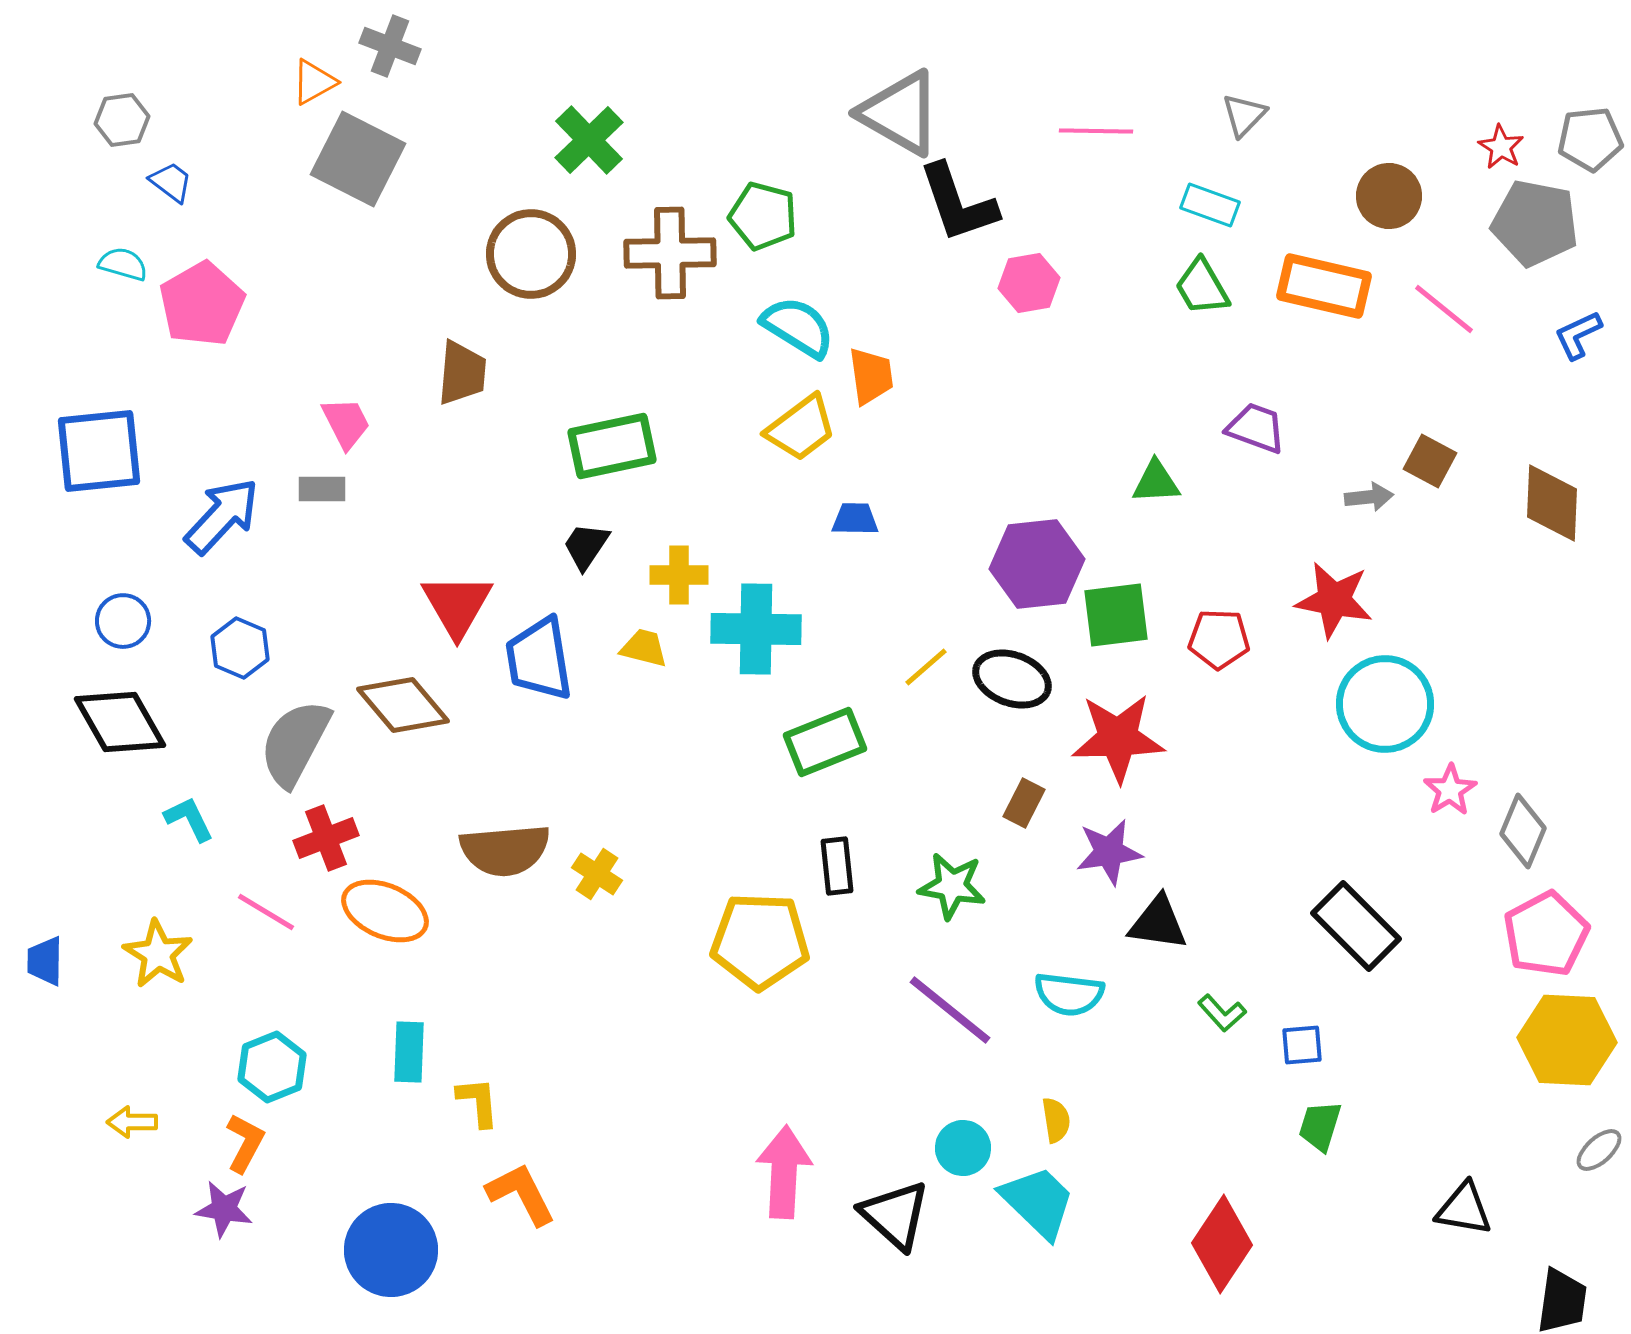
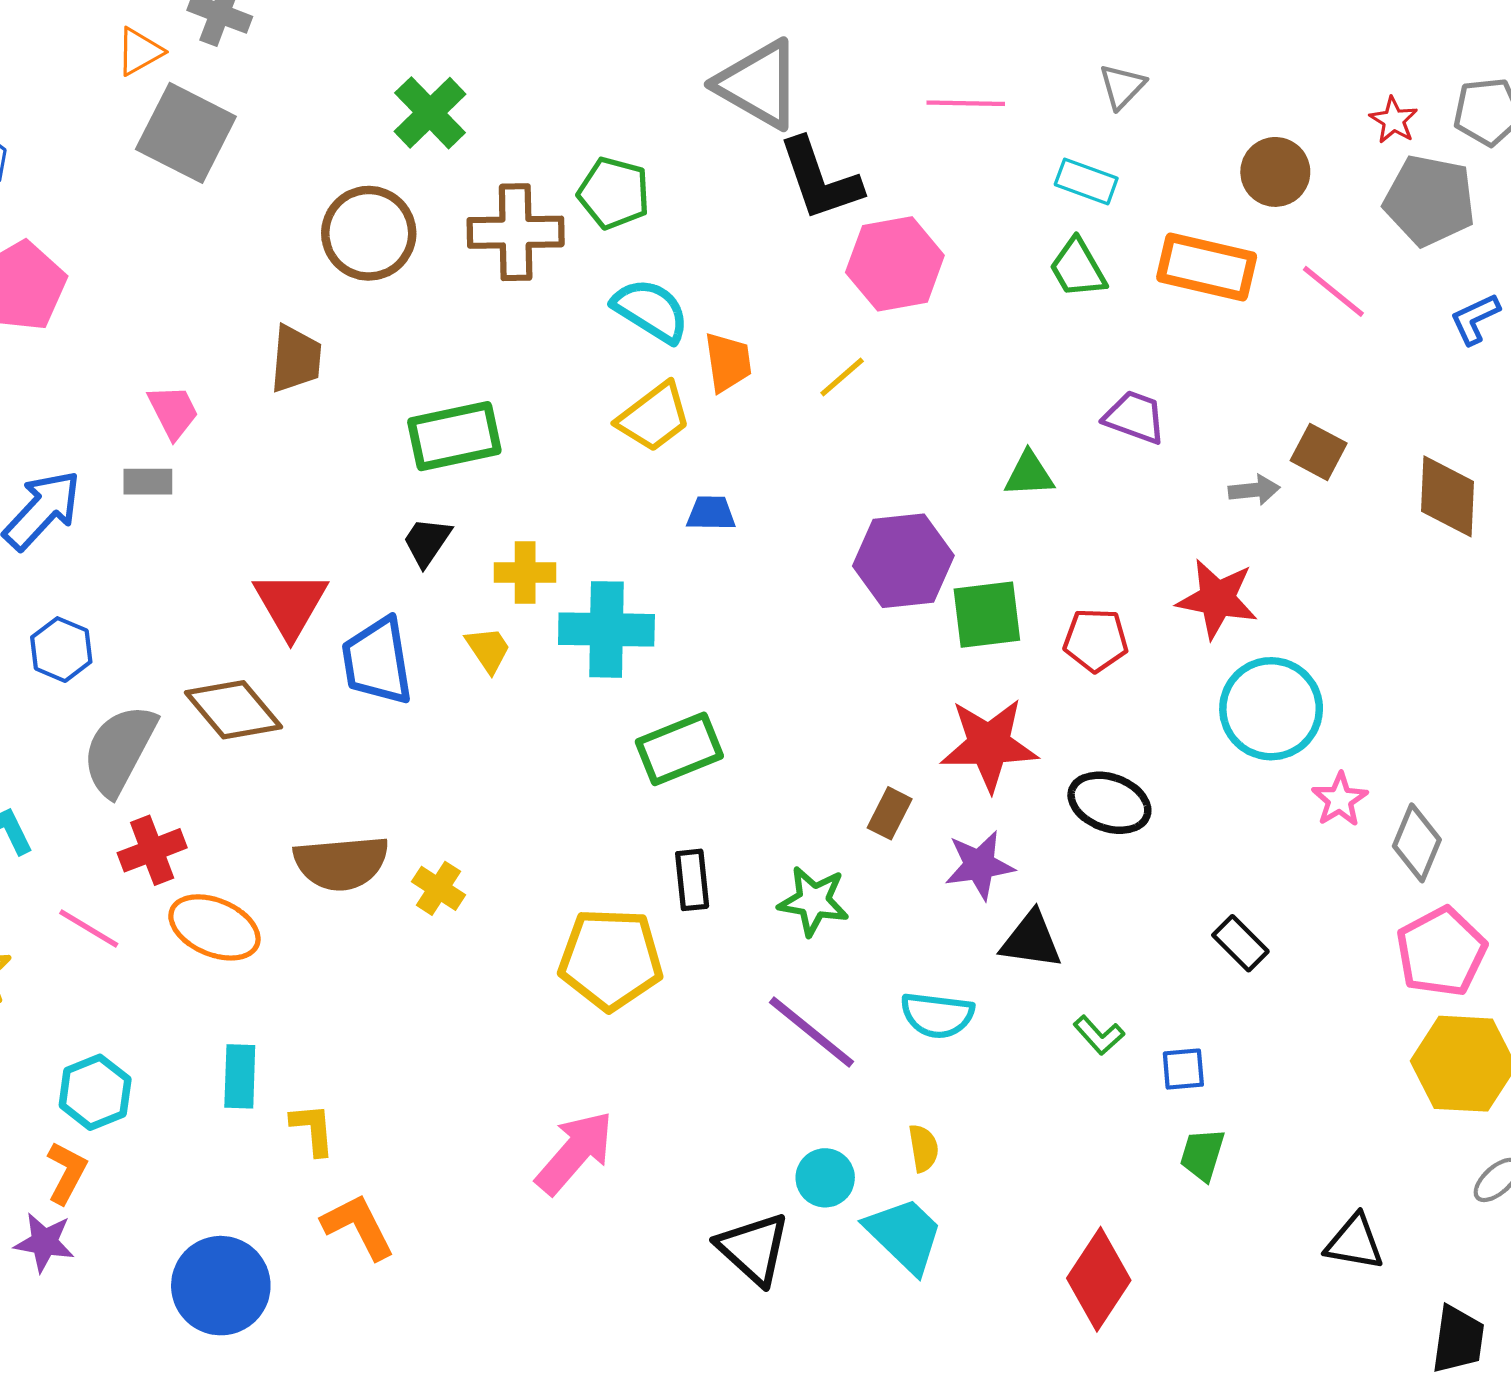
pink hexagon: (1029, 283) -> (895, 264), size x1.5
yellow trapezoid: (644, 648) -> (488, 650), turned 42
yellow line: (926, 667) -> (842, 377), moved
black ellipse: (1012, 679) -> (1109, 803), moved
black rectangle: (1356, 926) -> (1240, 943), size x0.6
pink arrow: (784, 1172) -> (575, 1152), moved, turned 38

